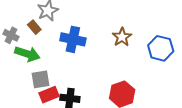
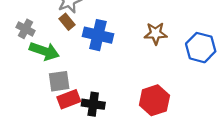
brown rectangle: (34, 27) -> (67, 22), moved
brown star: (122, 37) -> (156, 33), turned 30

